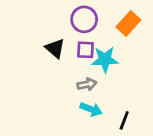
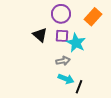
cyan star: (105, 59) -> (76, 43), turned 30
black line: (124, 120) -> (79, 87), moved

